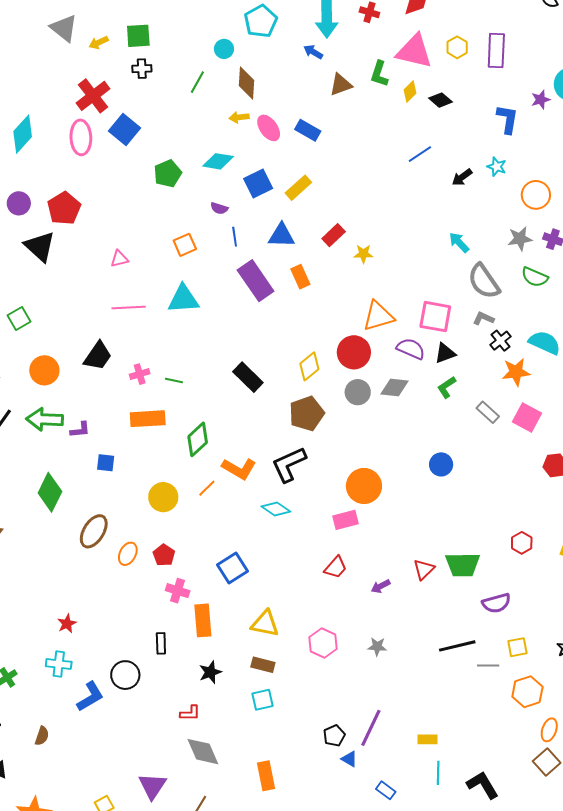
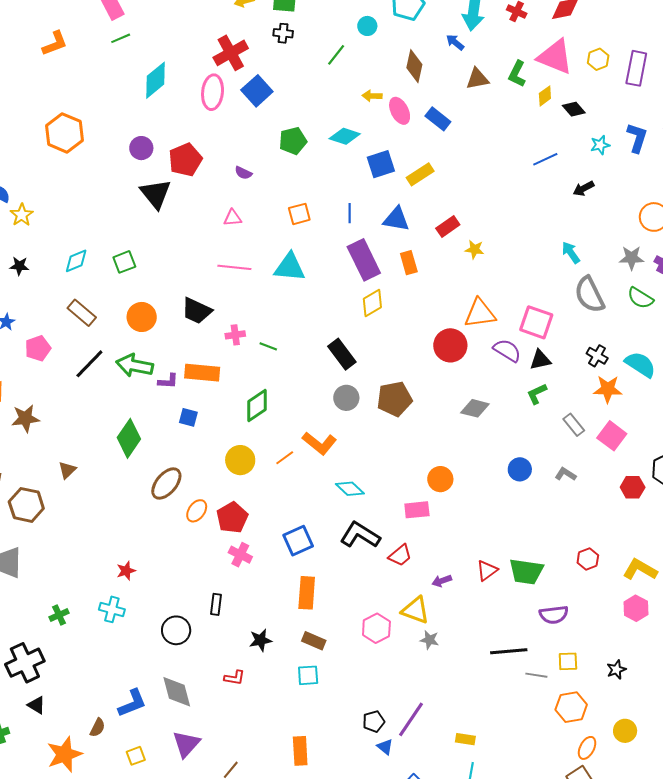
brown diamond: (247, 83) -> (414, 66), moved
cyan star: (497, 167) -> (600, 145), moved, turned 30
purple semicircle: (219, 208) -> (243, 173), moved
gray L-shape: (483, 318) -> (566, 474), moved
black cross: (501, 341) -> (597, 356), turned -30
black trapezoid: (98, 356) -> (197, 311), turned 72
yellow diamond: (309, 366) -> (372, 303), moved
gray diamond: (395, 388) -> (475, 408), moved
gray circle: (358, 392) -> (346, 398), moved
orange rectangle: (148, 419) -> (202, 373), moved
green diamond: (198, 439) -> (257, 406), moved
black L-shape: (289, 464) -> (360, 535), moved, turned 48
orange circle: (364, 486) -> (440, 479), size x0.7
red pentagon: (164, 555) -> (232, 518), size x1.4
orange rectangle: (203, 620) -> (307, 593), moved
yellow triangle: (265, 624) -> (415, 610), moved
blue L-shape: (90, 697) -> (132, 703), moved
brown semicircle: (42, 736) -> (97, 728), moved
gray diamond: (203, 752) -> (177, 692), moved

